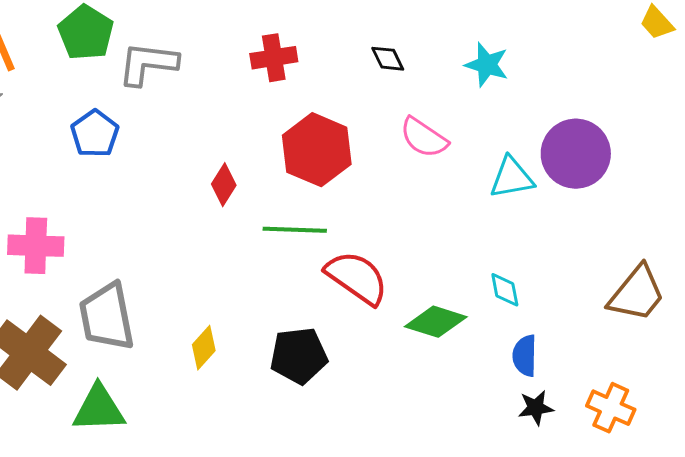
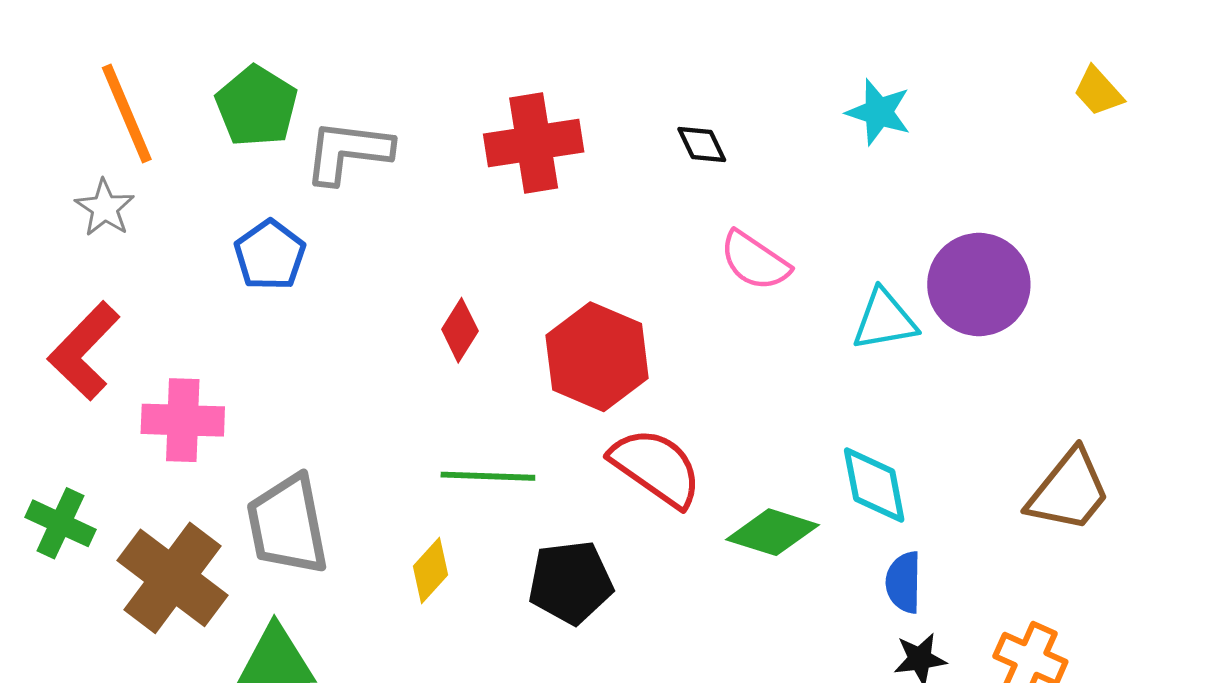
red cross: (274, 58) -> (534, 143), size x1.4
cyan star: (487, 65) -> (879, 112), moved
red hexagon: (317, 150) -> (597, 357), moved
green line: (295, 230) -> (488, 476), moved
cyan diamond: (505, 290) -> (874, 485), size x1.5

